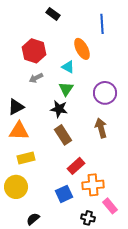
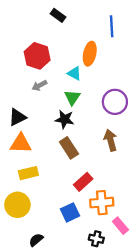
orange ellipse: (82, 49) -> (90, 54), turned 40

